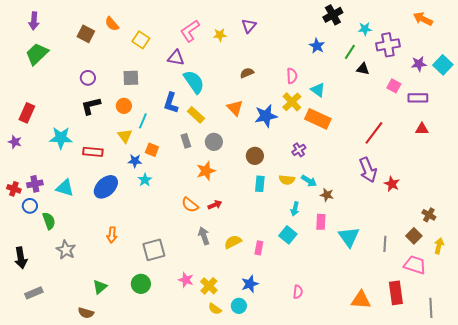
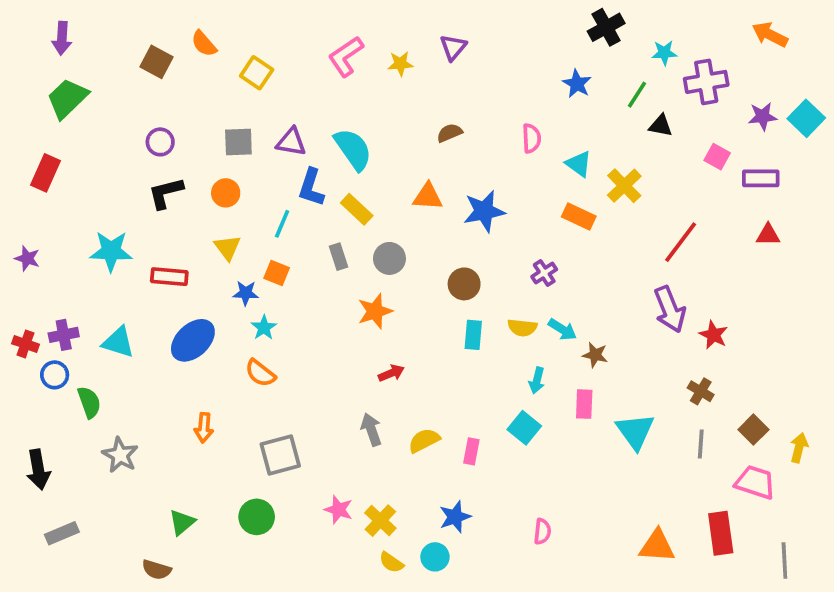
purple triangle: (176, 58) -> (291, 142), moved
yellow cross: (292, 102) -> (624, 186), moved
orange triangle: (235, 108) -> (428, 197), turned -42
red rectangle: (27, 113) -> (46, 173), moved
orange rectangle: (318, 119) -> (579, 217), size x0.7
cyan line: (143, 121) -> (282, 224), moved
orange semicircle: (190, 205) -> (260, 373), moved
brown cross: (429, 215) -> (701, 391), moved

